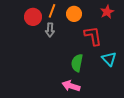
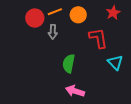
orange line: (52, 11) -> (55, 12), turned 48
green semicircle: (77, 63) -> (69, 64), moved

